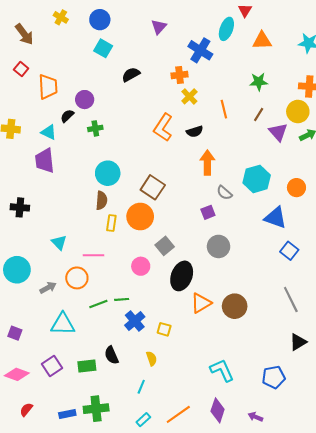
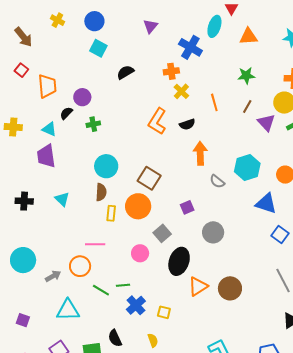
purple square: (208, 212) -> (187, 207), moved
cyan triangle: (59, 243) -> (62, 199), moved
green line: (98, 304) -> (101, 290), turned 54

